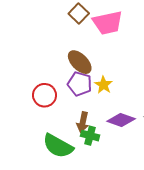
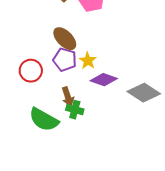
purple diamond: (121, 120) -> (104, 80), moved
brown arrow: (83, 122) -> (68, 97), turned -30

